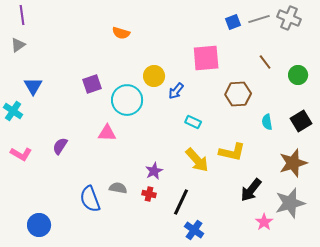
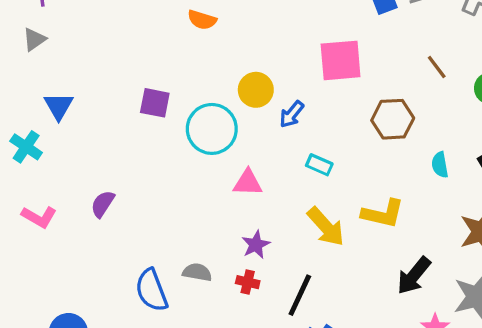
purple square: (92, 84) -> (155, 103), turned 30
pink triangle: (107, 133) -> (248, 183), moved

